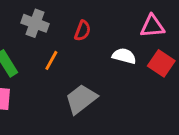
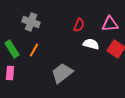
red semicircle: (83, 31) -> (79, 25), moved
orange line: (51, 60) -> (34, 50), moved

